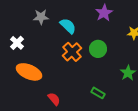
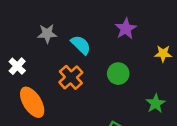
orange cross: (72, 52) -> (71, 77), moved
orange ellipse: (29, 72) -> (32, 102), turned 35

